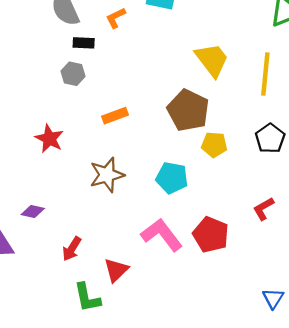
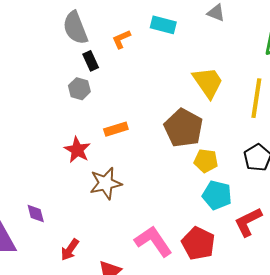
black rectangle: (84, 43) -> (91, 61), turned 60
red star: (49, 139) -> (77, 150), moved
cyan pentagon: (172, 178) -> (217, 195), moved
red L-shape: (263, 209) -> (248, 222), size x1.4
purple diamond: (33, 212) -> (36, 213), turned 60

